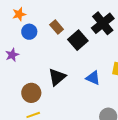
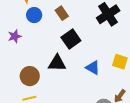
black square: (78, 40) -> (71, 39), moved
black triangle: (57, 77) -> (57, 63), turned 36

